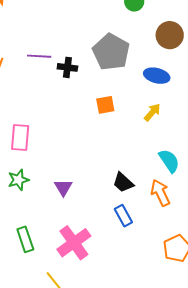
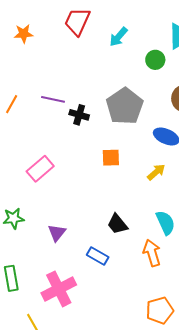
pink rectangle: (20, 137) -> (40, 169), moved, turned 36
black trapezoid: (123, 182) -> (117, 224), moved
blue rectangle: (123, 216) -> (98, 256), moved, turned -40

